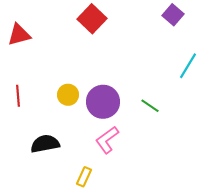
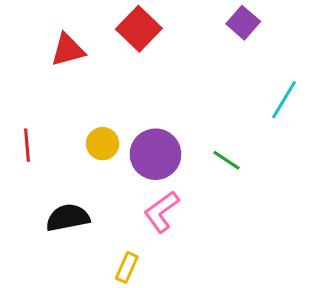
purple square: (173, 15) -> (243, 23), moved
red triangle: (19, 35) -> (68, 50), moved

